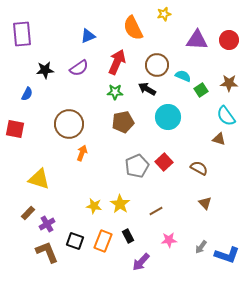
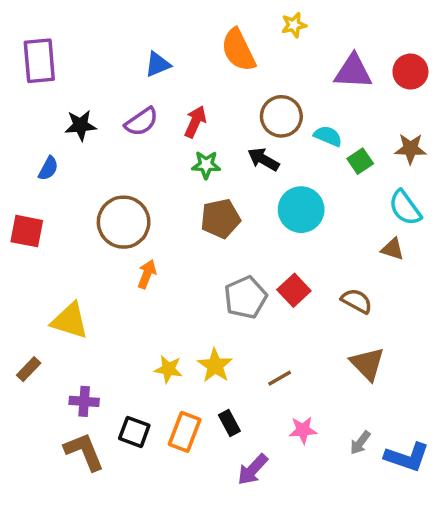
red arrow: (117, 62) -> (195, 122), moved, size x0.7
brown triangle: (205, 203) -> (367, 364), size x1.5
brown rectangle: (28, 213) -> (29, 369), moved
purple cross: (47, 224) -> (84, 401), turned 35

